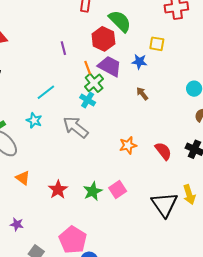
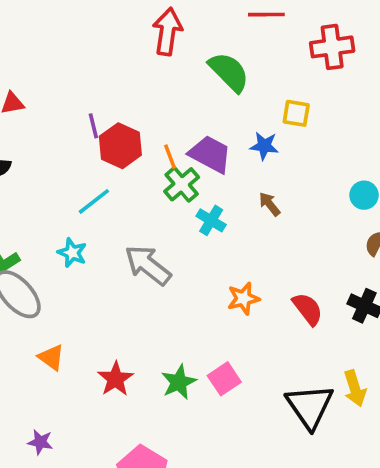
red hexagon: (103, 39) -> (120, 146), moved
purple line: (63, 48) -> (93, 126), moved
cyan cross: (88, 100) -> (211, 220), moved

